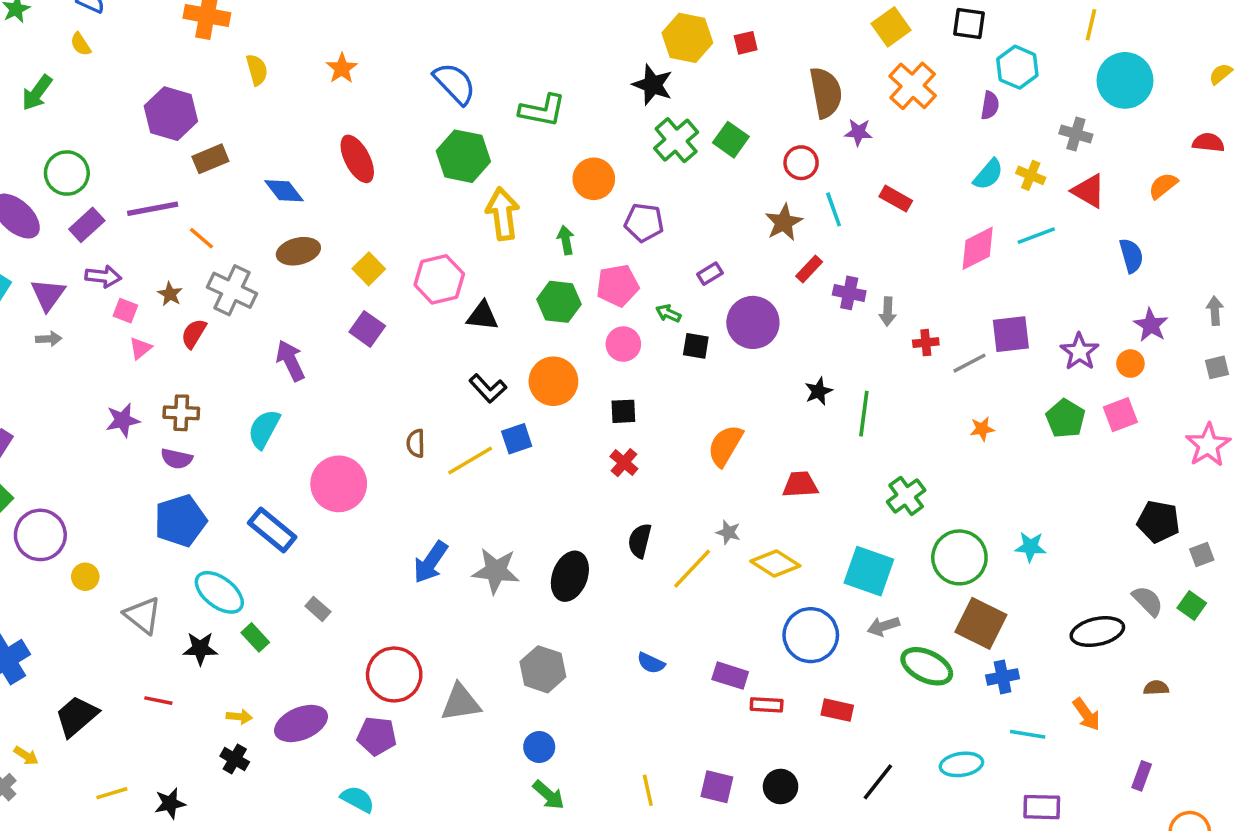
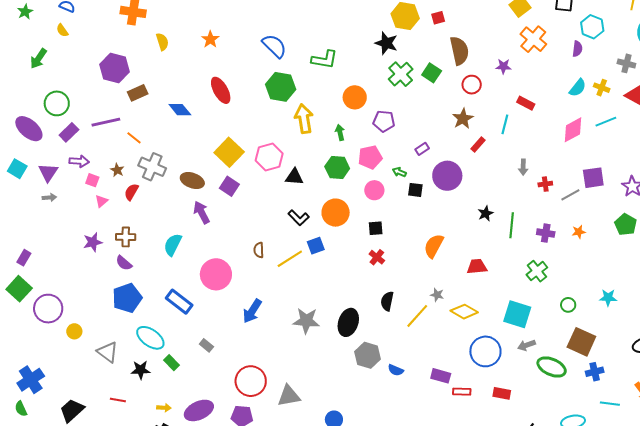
brown semicircle: (826, 93) -> (459, 51), moved
cyan line: (834, 209) -> (505, 124), moved, turned 36
brown ellipse: (298, 251) -> (192, 181), moved, turned 35
yellow square: (369, 269) -> (229, 152), size x1.6
purple cross: (849, 293) -> (546, 233), moved
purple arrow: (290, 361) -> (202, 212), moved
purple semicircle: (177, 459) -> (124, 263), turned 30
green circle: (959, 557) -> (568, 305), size x0.5
blue arrow: (431, 562) -> (252, 311), moved
gray hexagon: (543, 669) -> (368, 355), moved

